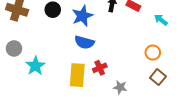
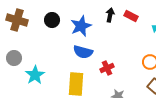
red cross: (100, 68) -> (107, 68), moved

